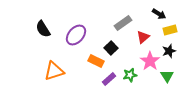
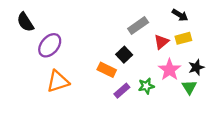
black semicircle: (43, 29) -> (25, 22), moved
yellow rectangle: (170, 30) -> (183, 38), moved
purple ellipse: (76, 35) -> (50, 45), moved
black star: (169, 51) -> (196, 67), moved

